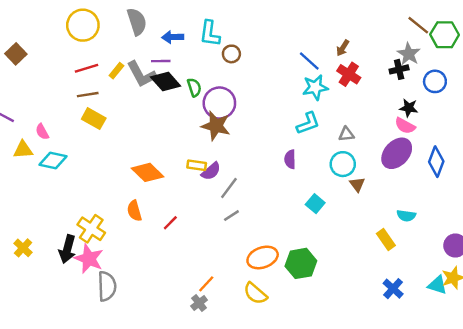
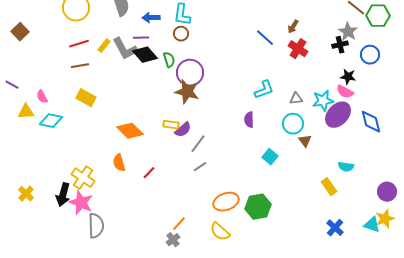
brown circle: (231, 54) -> (181, 34), moved
cyan star: (315, 87) -> (323, 101), moved
yellow rectangle: (94, 119) -> (86, 98), moved
blue diamond: (436, 162) -> (371, 122), turned -35

